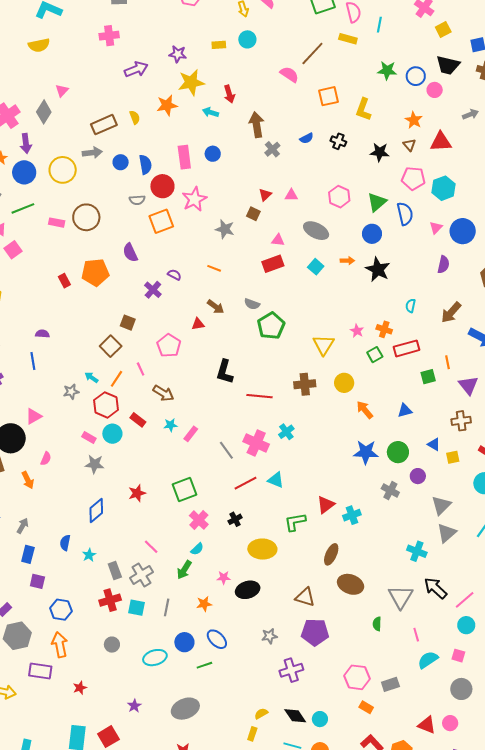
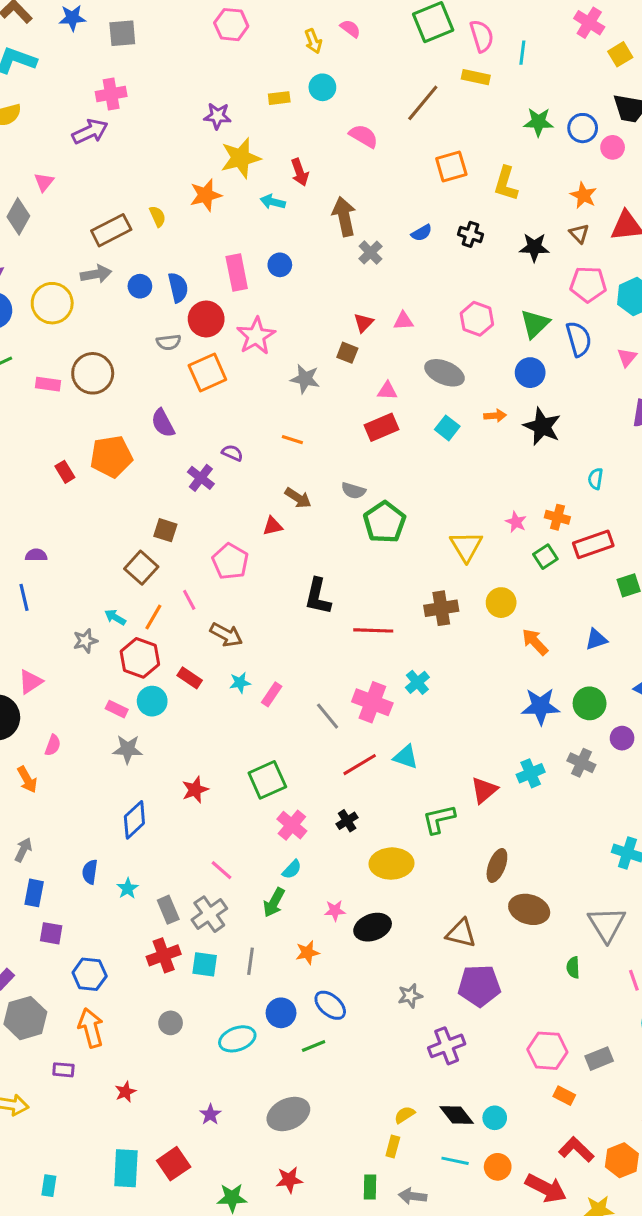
purple arrow: (136, 69) -> (90, 132), moved
pink semicircle: (289, 74) -> (364, 136), moved
cyan cross: (352, 515) -> (531, 773), moved
purple rectangle: (40, 671) -> (63, 1070), size x0.6

